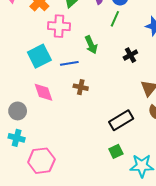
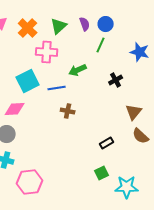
green arrow: (91, 45) -> (78, 70), turned 90
pink diamond: (43, 92) -> (15, 109), moved, turned -75
black rectangle: (121, 120) -> (107, 143), size x0.6

